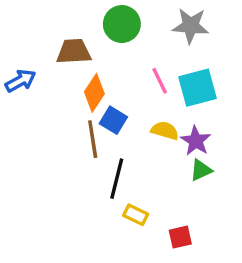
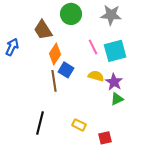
brown trapezoid: (74, 52) -> (43, 30), turned -120
blue arrow: (21, 81) -> (12, 47), turned -36
black line: (117, 179) -> (40, 123), moved

